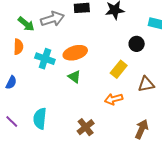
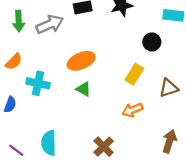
green arrow: (26, 24) -> (19, 21), moved, turned 54
orange semicircle: (18, 47) -> (14, 62), turned 49
cyan cross: (45, 59) -> (38, 83), moved

